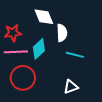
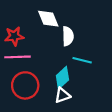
cyan diamond: (39, 49) -> (62, 78), moved
white triangle: (71, 87) -> (62, 95), moved

